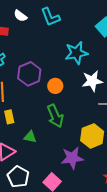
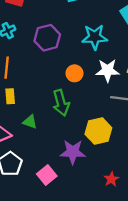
purple hexagon: (29, 74) -> (47, 38), moved
orange circle: (55, 86) -> (74, 73), moved

